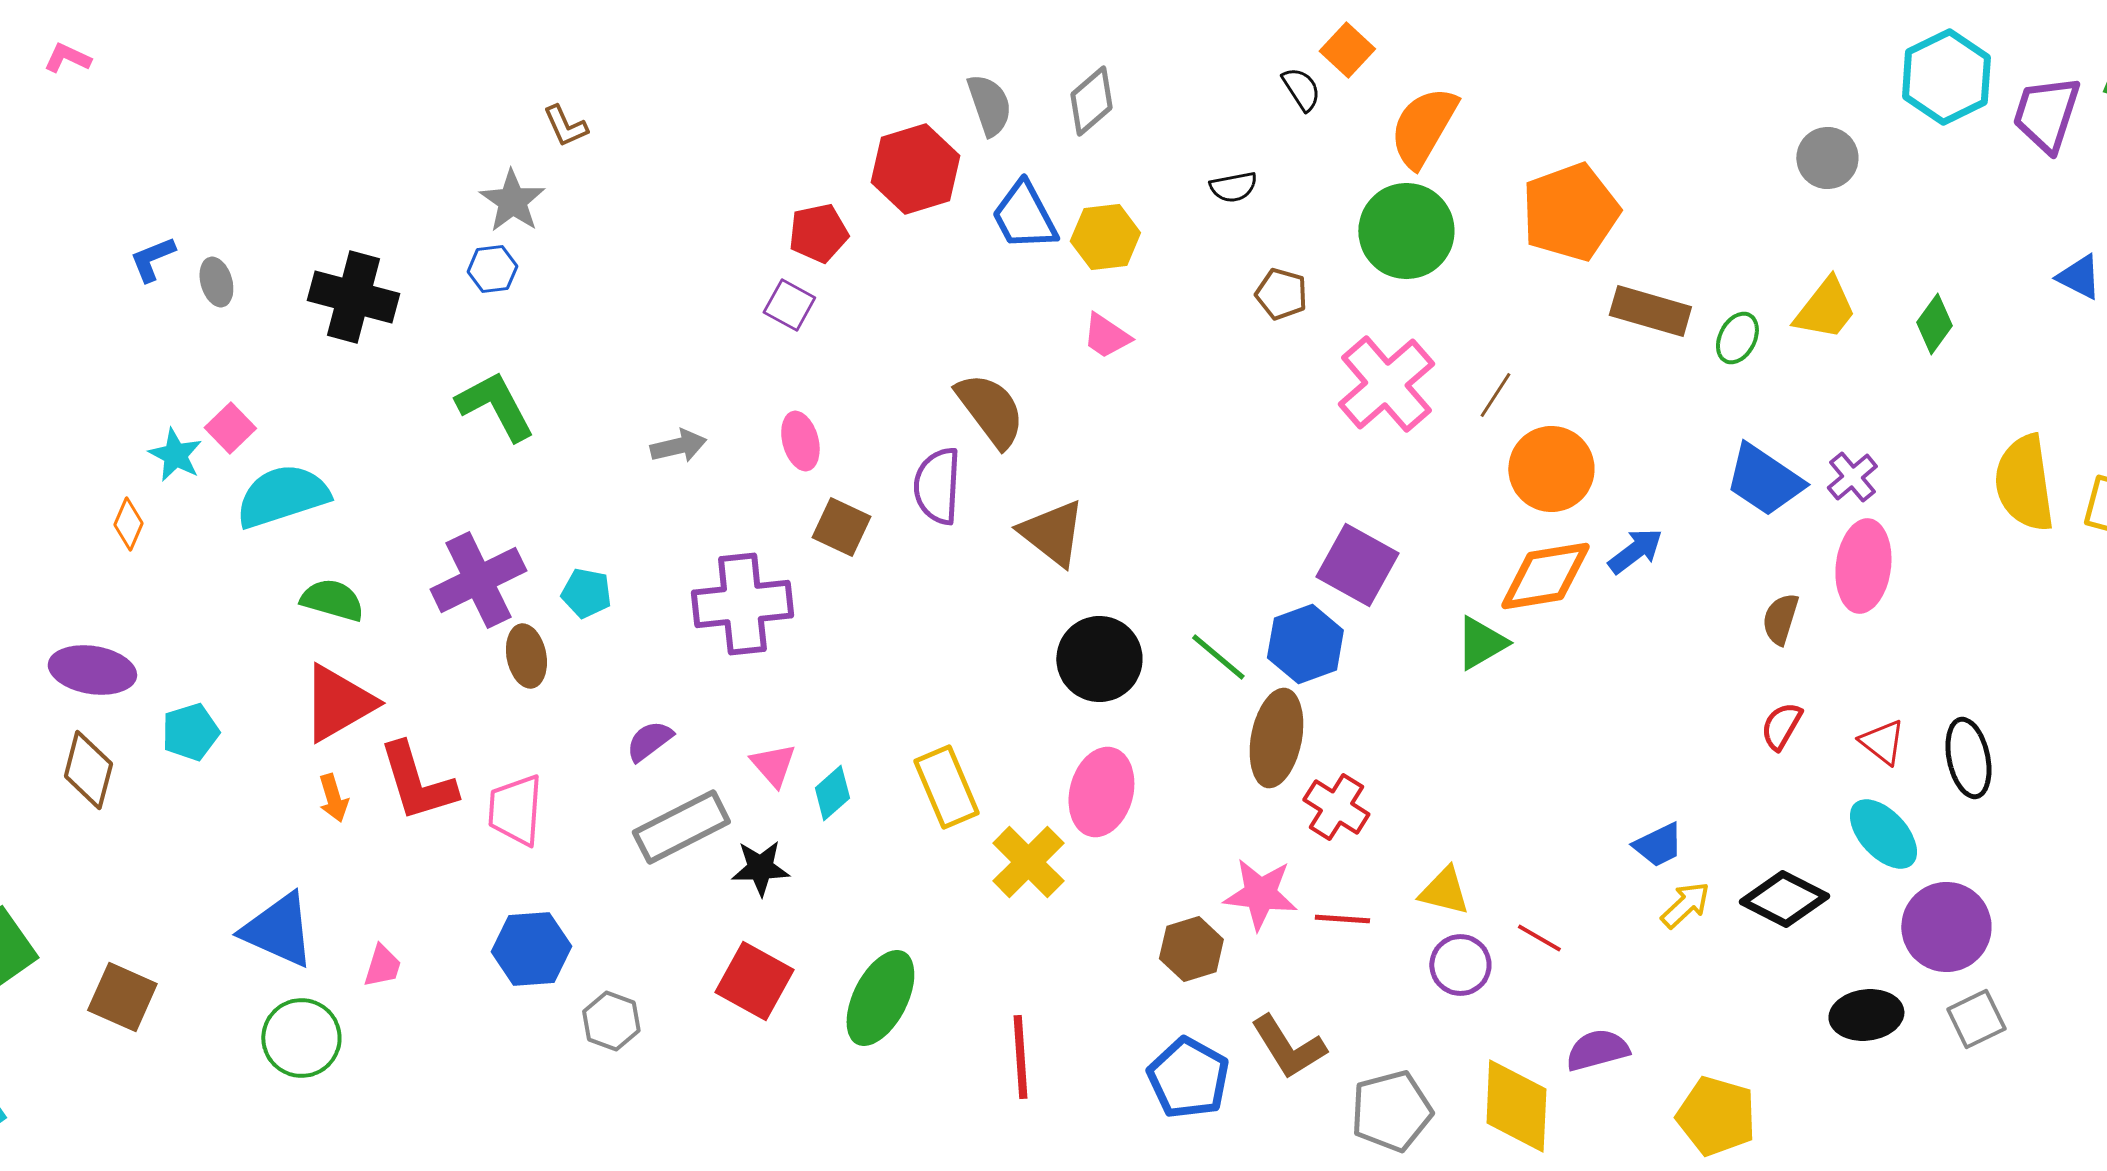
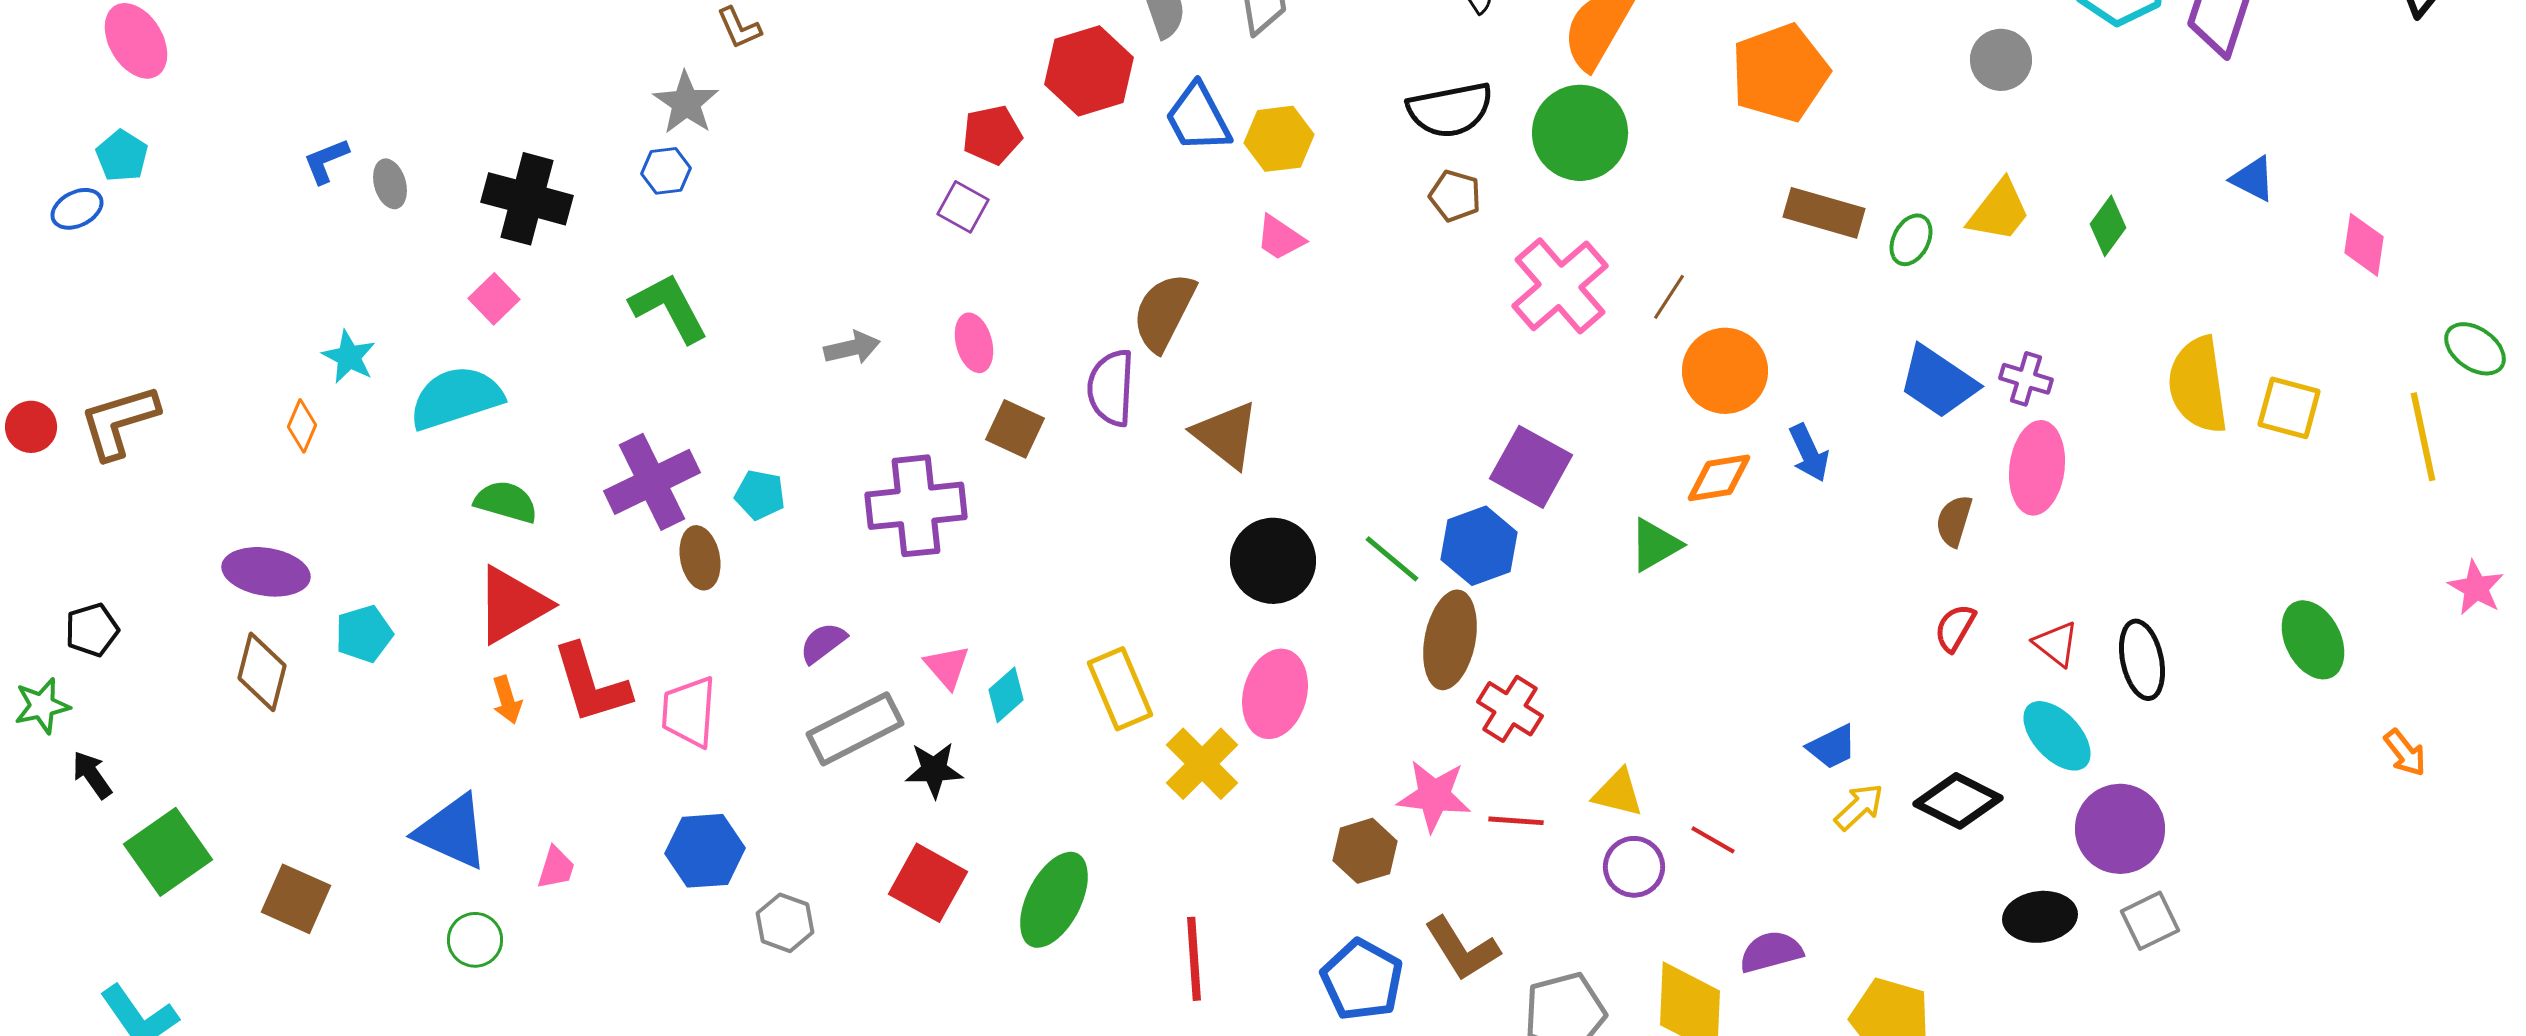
black semicircle: (1233, 187) -> (1450, 110), moved, size x1.8
orange pentagon: (1570, 212) -> (1780, 73), moved
brown semicircle: (990, 410) -> (1164, 312), turned -116
pink square: (230, 428) -> (494, 299), moved
purple cross: (1852, 477) -> (2026, 379), turned -33
blue arrow: (1635, 551) -> (1809, 453), turned 102
orange diamond: (1545, 576) -> (1719, 478), size x0.7
green circle: (301, 1038) -> (475, 940), size x0.7

